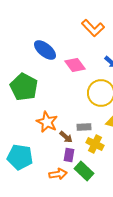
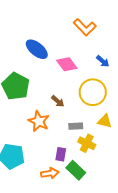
brown arrow: (66, 137) -> (58, 101), moved

